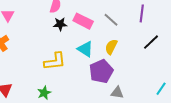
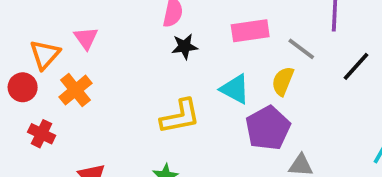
gray line: (111, 20) -> (301, 49), moved
pink rectangle: (83, 21) -> (250, 31), moved, turned -30

